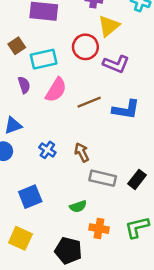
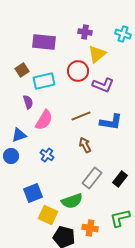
pink semicircle: (56, 90) -> (44, 120), moved
brown arrow: (82, 152) -> (85, 145), moved
gray rectangle: (103, 178) -> (92, 178), turned -65
green semicircle: (78, 206) -> (72, 201), size x1.5
orange cross: (99, 229) -> (90, 228), moved
yellow square: (20, 238) -> (48, 215), moved

